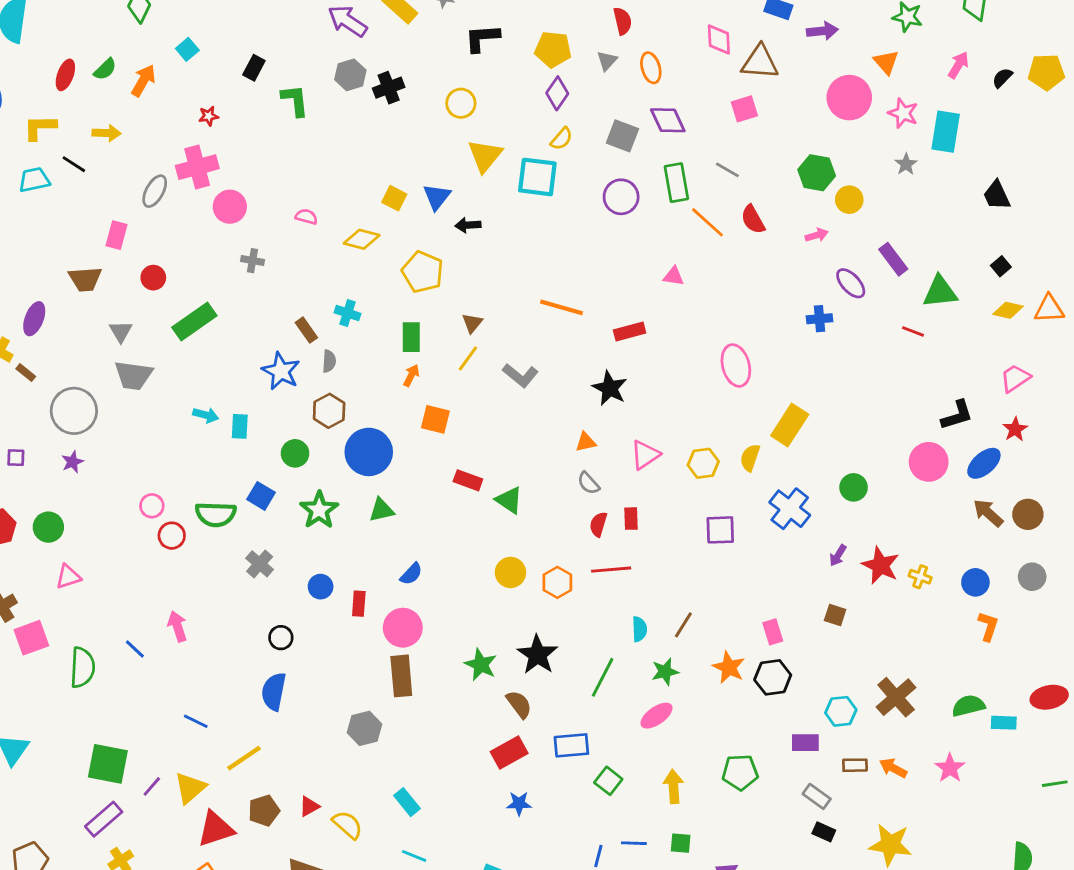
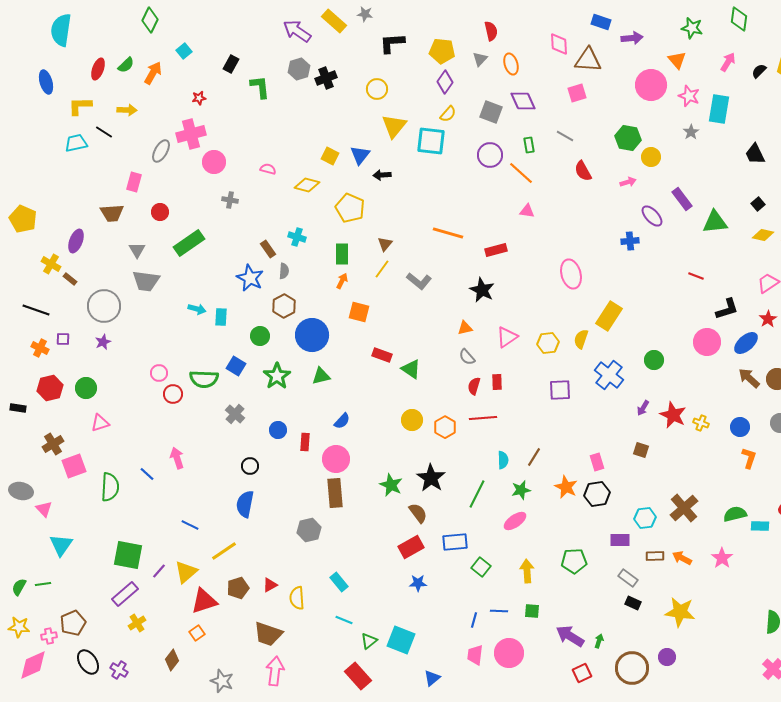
green rectangle: (676, 183) -> (529, 145), size x0.6
orange line: (708, 222) -> (521, 173), moved
red line: (913, 331) -> (696, 276), moved
yellow semicircle: (347, 825) -> (297, 598), turned -135

